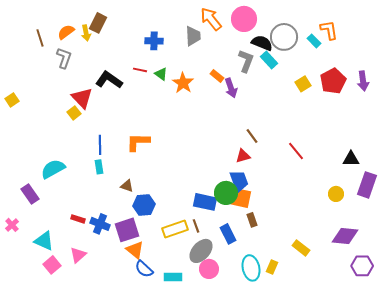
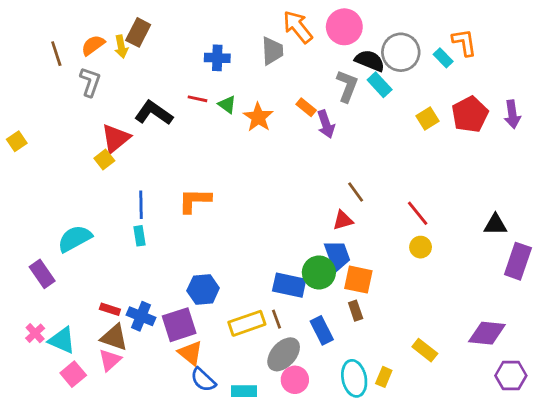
red triangle: (82, 98) -> (116, 138), turned 35
brown triangle: (127, 186) -> (114, 337), moved, size x1.5
yellow circle: (336, 194) -> (421, 247), moved
orange square: (241, 198) -> (358, 280), moved
pink cross: (12, 225) -> (35, 333), moved

